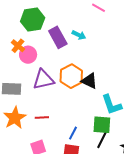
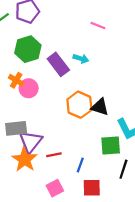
purple triangle: (43, 79) -> (31, 142), moved, turned -30
green square: (102, 125) -> (111, 146), moved
blue line: (73, 133) -> (80, 165), moved

